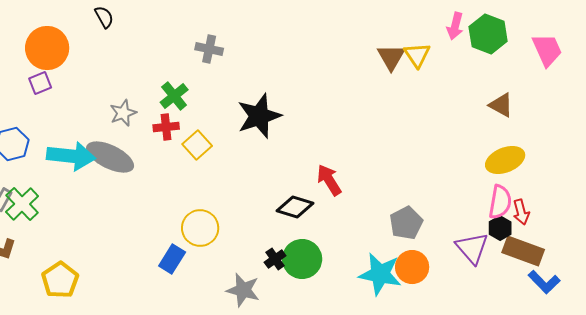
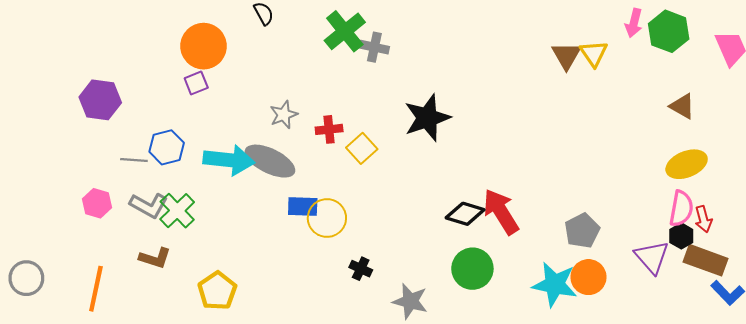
green cross: (174, 96) -> (345, 31), moved, size x1.4
red arrow: (329, 180) -> (501, 212), moved, size x1.4
yellow circle: (200, 228) -> (327, 218), moved
blue rectangle: (172, 259) -> (303, 206), moved, turned 60
black cross: (275, 259) -> (361, 269), moved, turned -30

